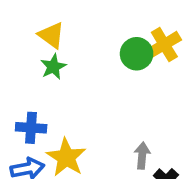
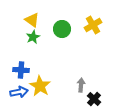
green circle: (137, 54) -> (62, 29), moved

